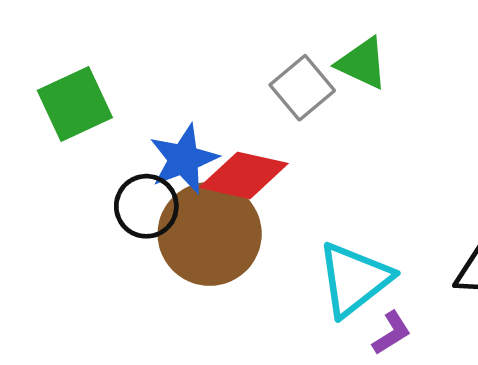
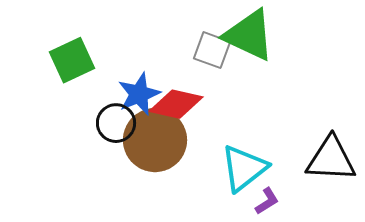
green triangle: (362, 63) -> (249, 35), size x1.6
gray square: (302, 88) -> (212, 50), turned -30

